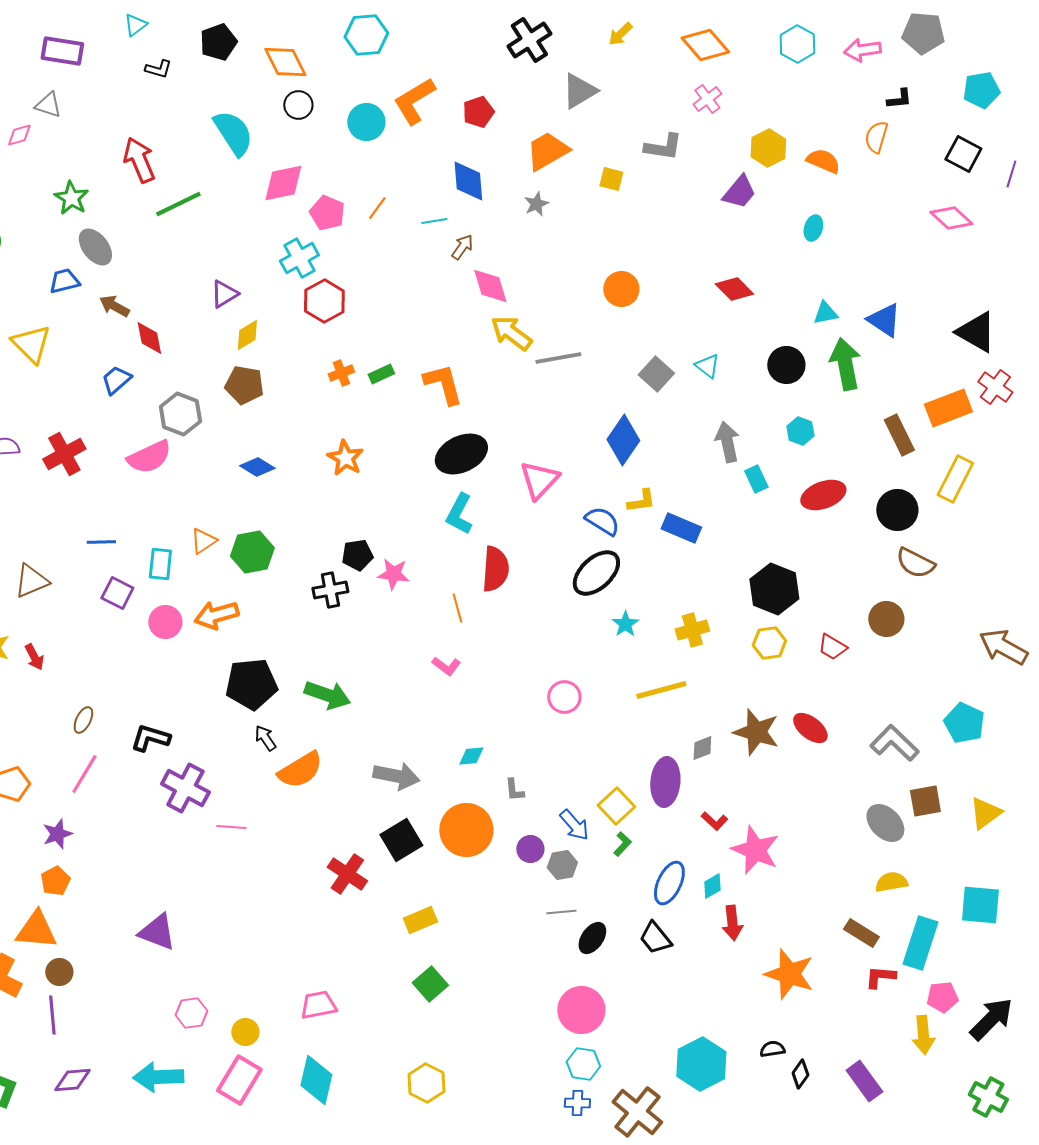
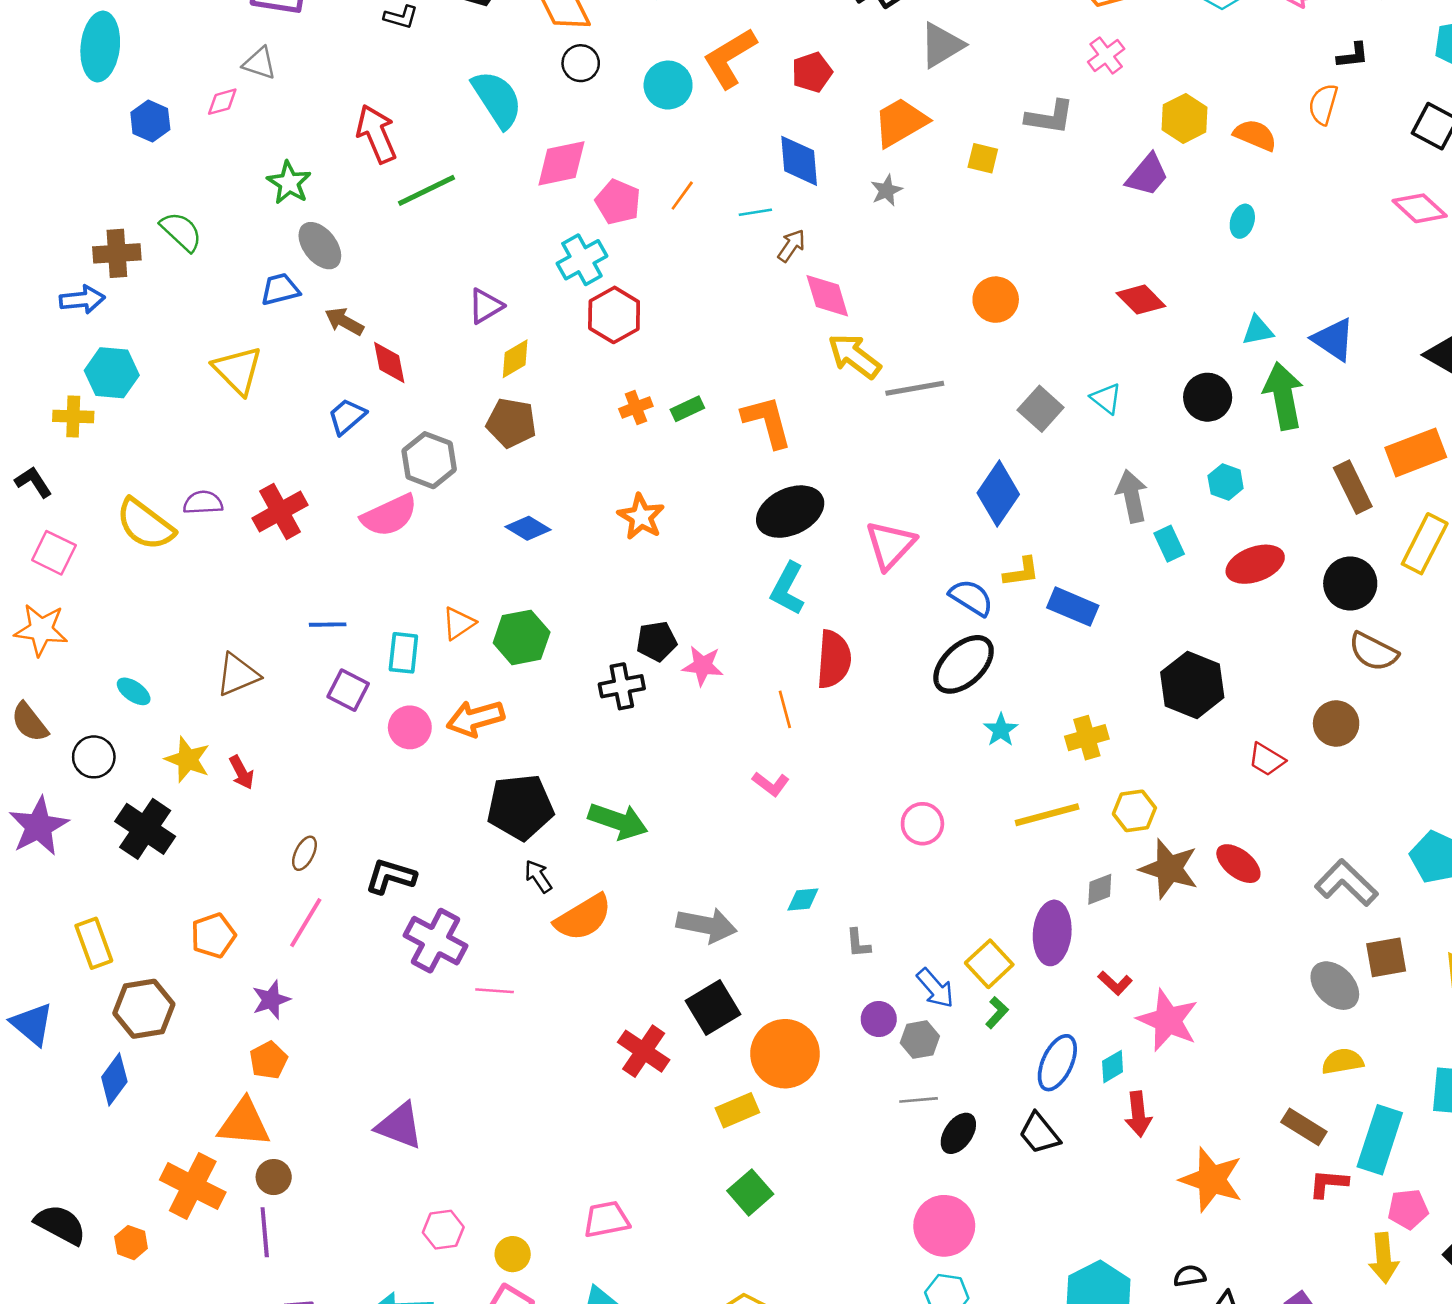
yellow hexagon: (769, 643) -> (1134, 811), moved
orange circle: (466, 830) -> (785, 1054), moved

